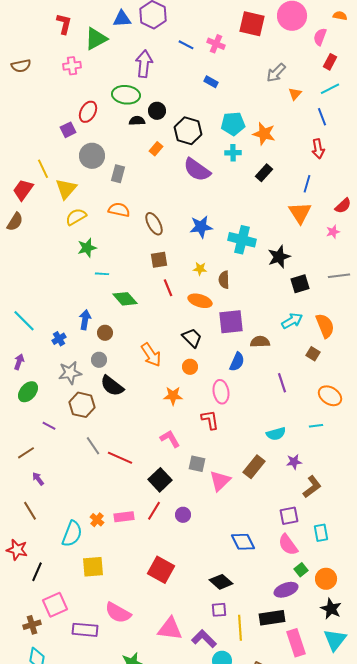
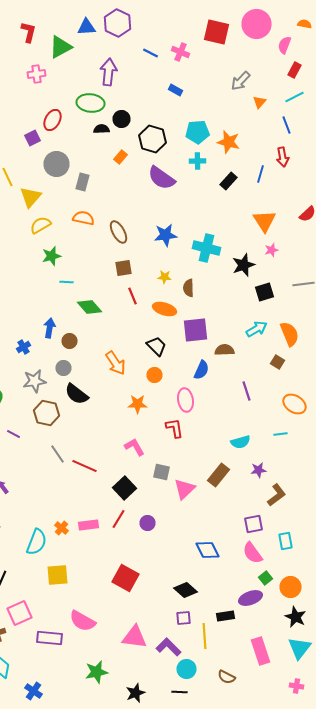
blue line: (307, 184) -> (260, 174), moved
pink star: (333, 232) -> (272, 250), moved
black rectangle: (272, 618) -> (226, 616), moved, size x0.7

